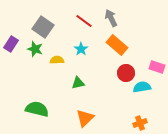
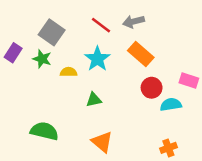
gray arrow: (111, 18) -> (133, 22), turned -78
cyan star: (81, 49) -> (97, 59), size x1.5
orange triangle: (85, 118) -> (102, 142), turned -36

